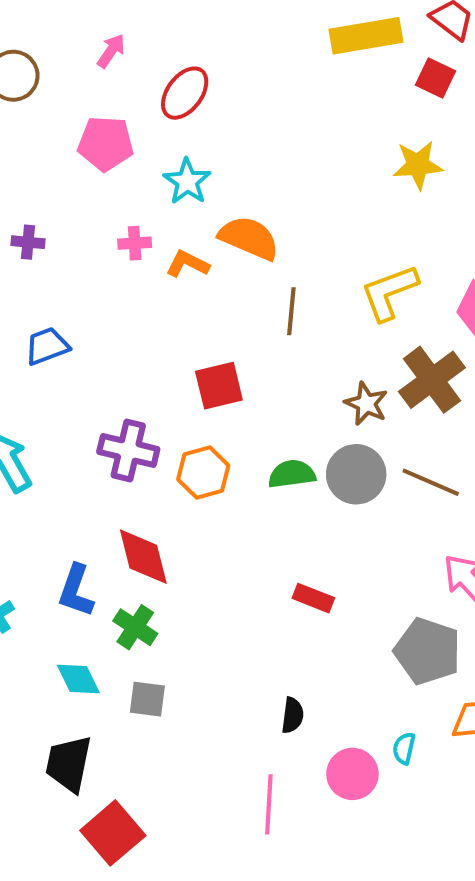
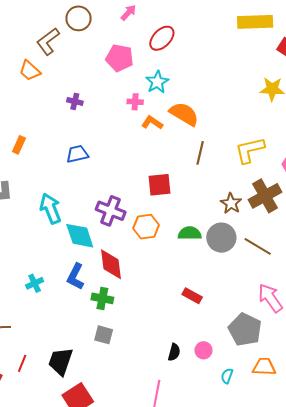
pink cross: (135, 243) -> (135, 102), moved
green cross: (135, 627) -> (102, 298), turned -30
cyan diamond: (78, 679) -> (80, 236), moved, size x1.4
pink circle: (352, 774) -> (203, 350), moved, size x0.7

